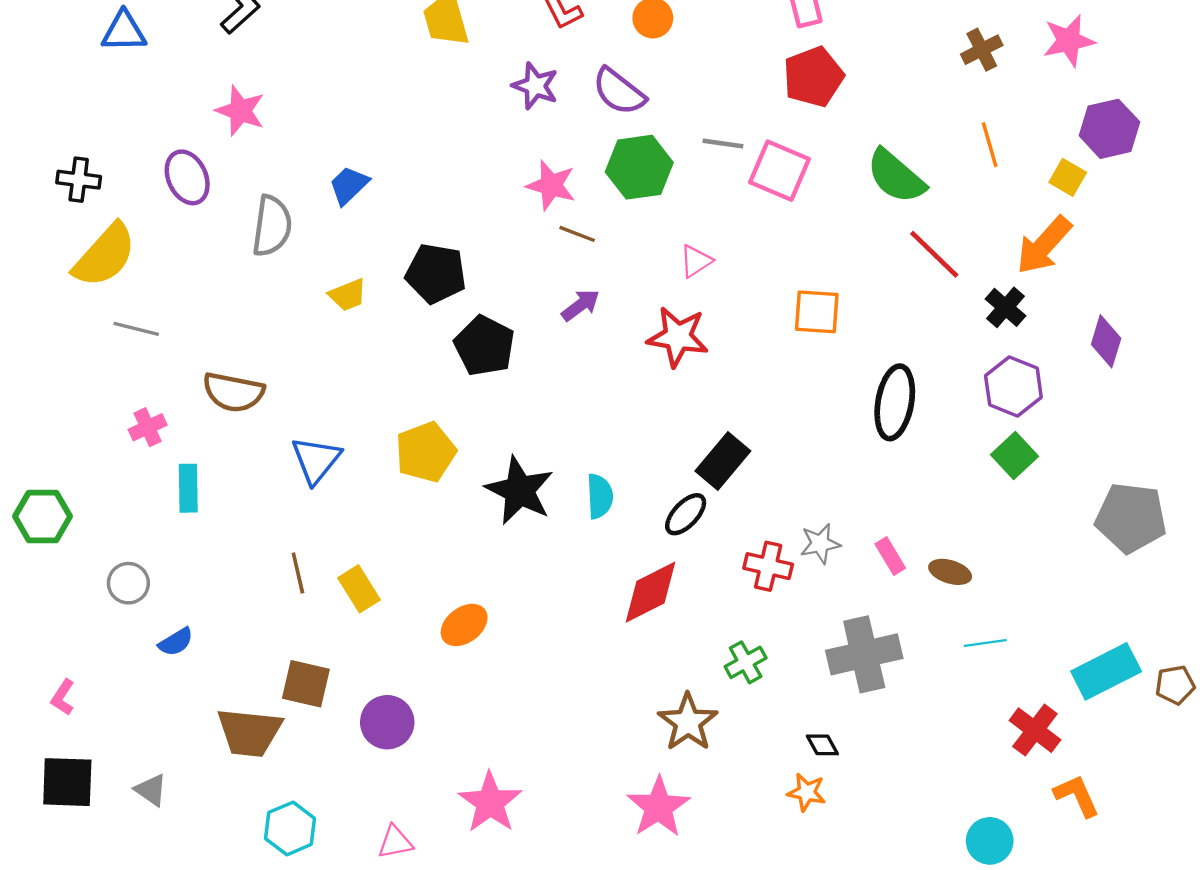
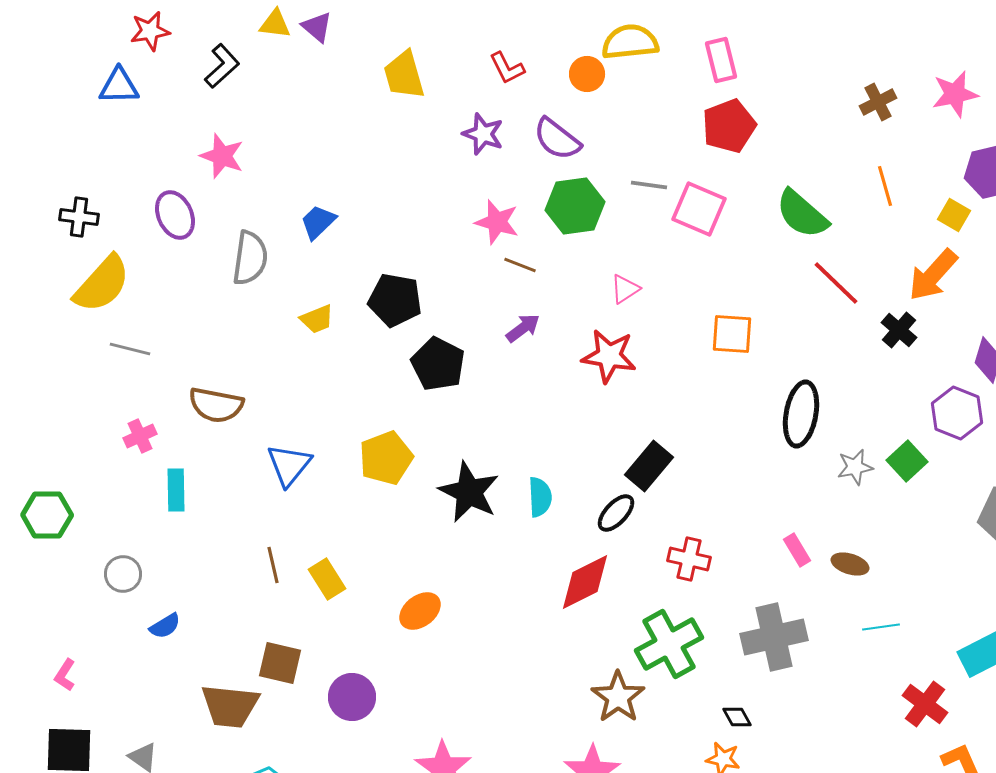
purple hexagon: (1013, 386) -> (957, 413), moved
gray star: (820, 544) -> (855, 467), moved
green cross: (746, 662) -> (669, 644), size x1.8

